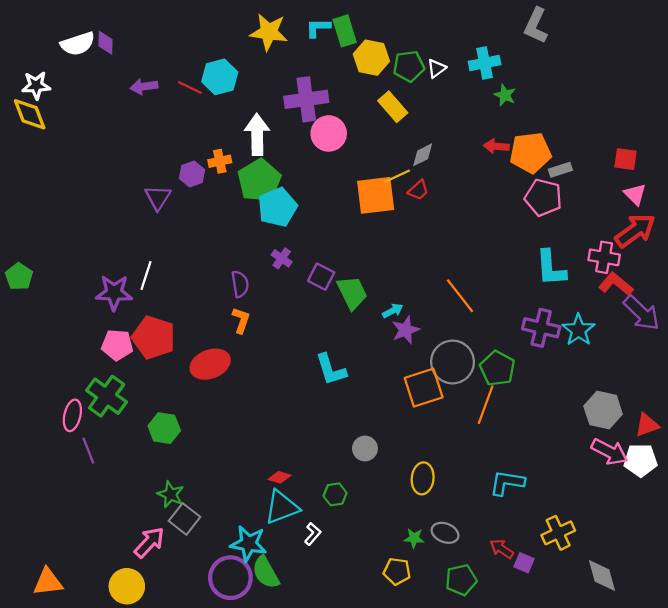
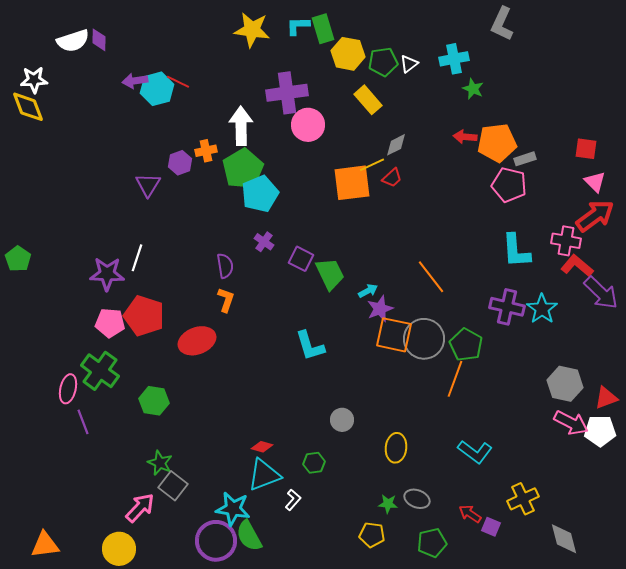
cyan hexagon: (220, 77) -> (157, 89), moved
orange square: (424, 388) -> (394, 335), moved, turned 30
cyan L-shape: (507, 483) -> (475, 452), turned -152

